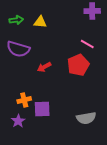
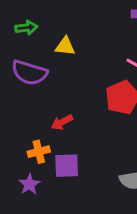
yellow triangle: (40, 22) -> (65, 46), moved
red arrow: (44, 67) -> (62, 122), moved

